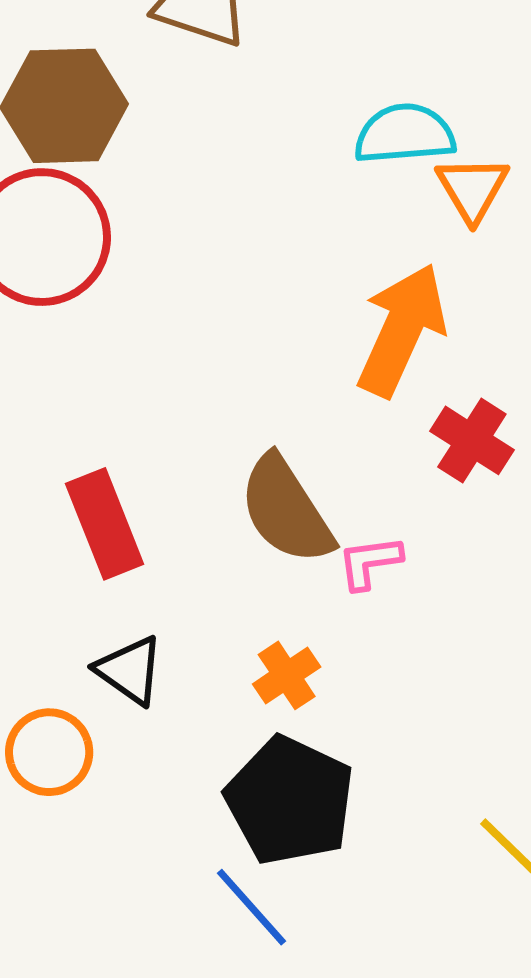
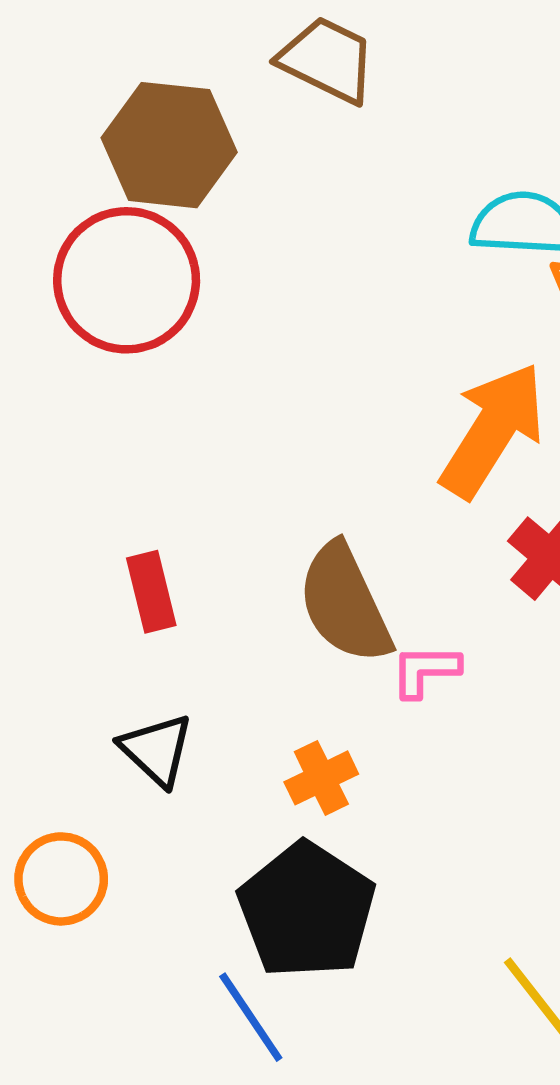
red rectangle: (105, 524) -> (151, 592), size x0.7
orange circle: (49, 752) -> (61, 879), moved

